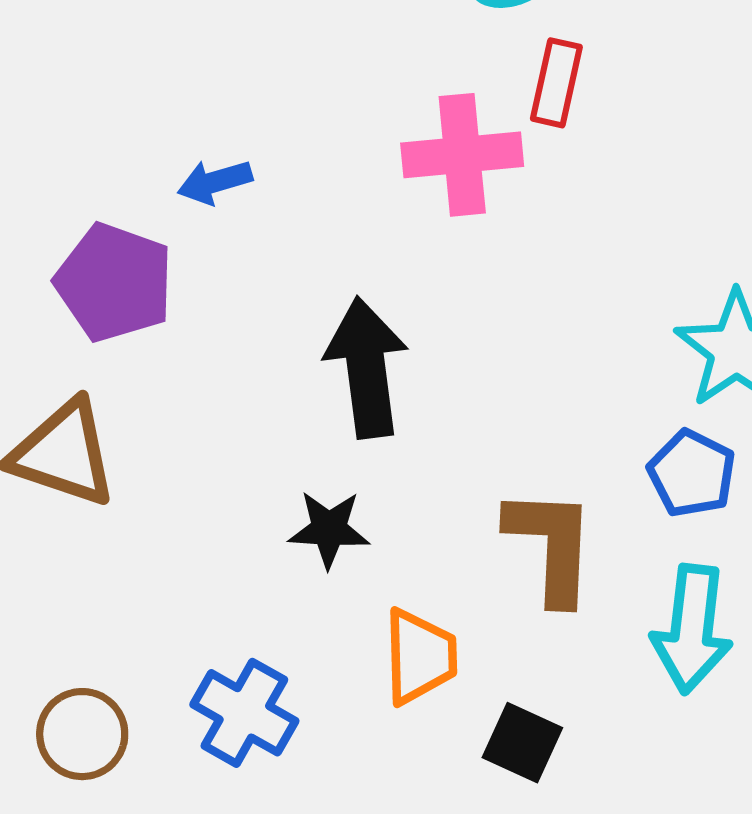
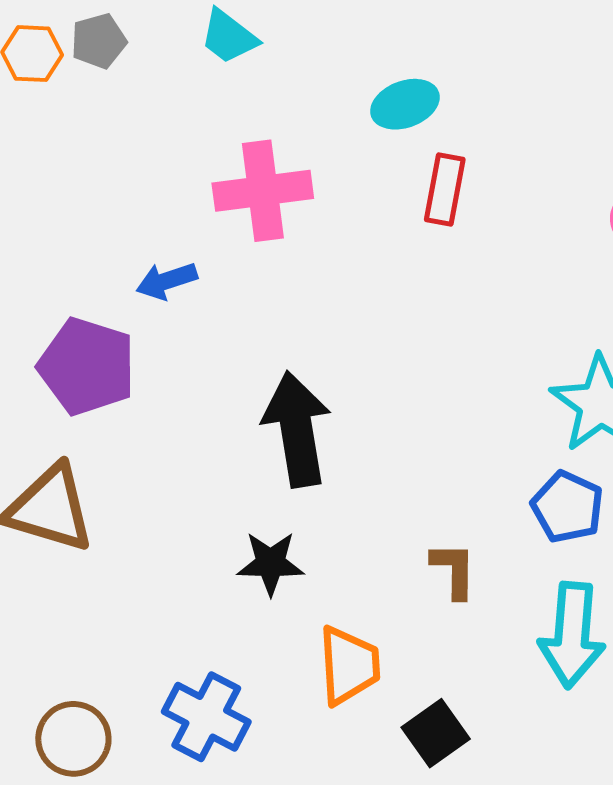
pink cross: (462, 155) -> (263, 191), moved
brown L-shape: (551, 545) -> (454, 570), size x0.6
black square: (522, 743) -> (436, 733), turned 32

